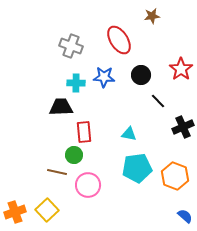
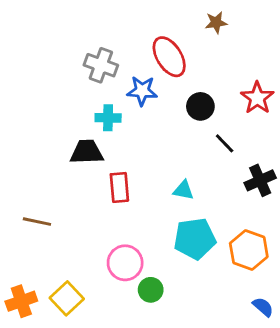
blue star: (104, 77) -> (142, 91), moved
green circle: (74, 155) -> (151, 290), moved
brown line: (57, 172) -> (37, 222), moved

